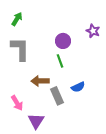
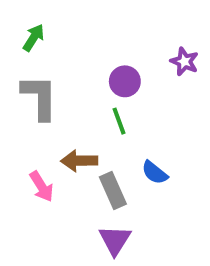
blue semicircle: (78, 87) -> (155, 173), turned 64
pink arrow: (17, 103) -> (42, 187), moved
purple triangle: (36, 121) -> (115, 240), moved

